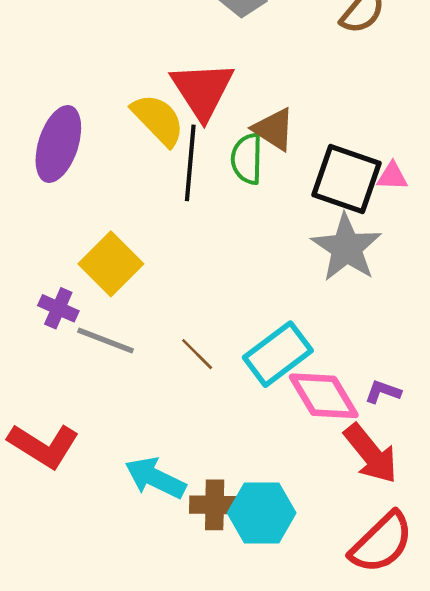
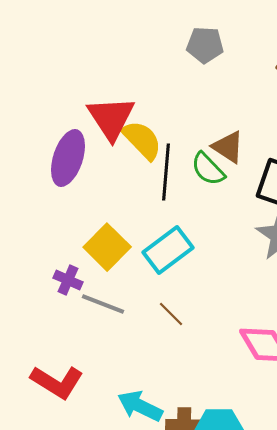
red triangle: (202, 90) -> (111, 118), moved
green semicircle: (247, 159) -> (208, 169), turned -45
cyan rectangle: (278, 354) -> (168, 250), moved

